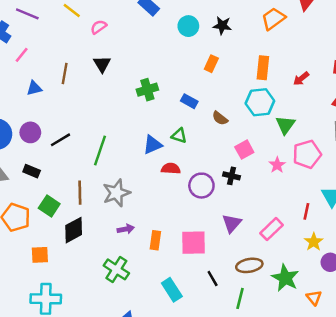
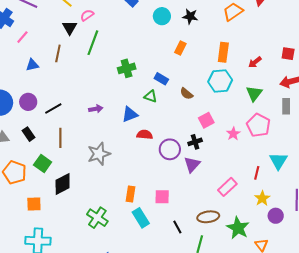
black triangle: (102, 64) -> (70, 28), moved
green triangle: (285, 125) -> (254, 94), moved
green triangle: (179, 136) -> (151, 96), moved
green line: (100, 151) -> (93, 43), moved
pink pentagon: (307, 154) -> (258, 125), turned -30
black rectangle: (32, 171) -> (29, 134), turned 32
black cross: (232, 176) -> (195, 142), turned -32
brown line: (80, 193) -> (60, 138), moved
purple triangle: (232, 223) -> (192, 164), moved
purple arrow: (126, 229) -> (96, 109), moved
pink square: (193, 243) -> (162, 197), size x0.7
cyan rectangle: (172, 290) -> (141, 218), moved

